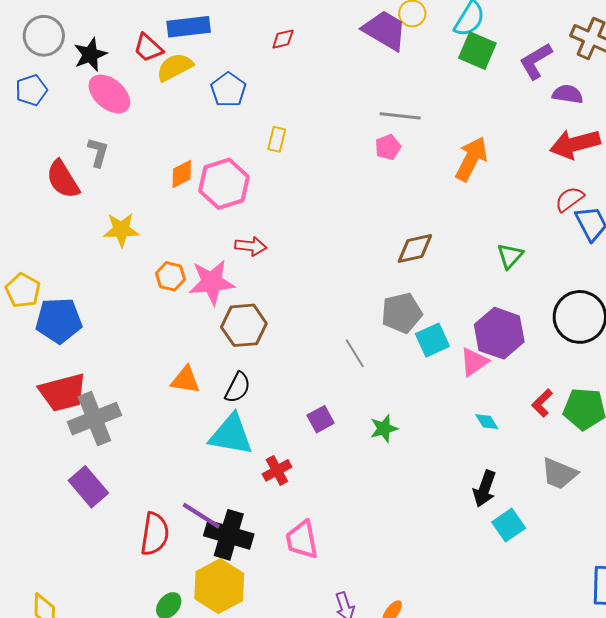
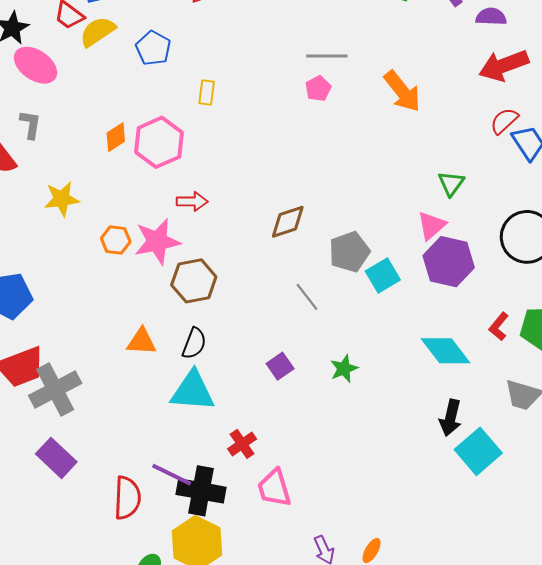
orange arrow: (471, 159) -> (402, 91), turned 120
brown diamond: (415, 249) -> (288, 222), moved
pink triangle: (474, 362) -> (432, 226), moved
cyan diamond: (487, 422) -> (445, 351), size x2.0
red cross: (277, 470) -> (242, 444), moved
cyan square: (509, 525) -> (478, 451), size x1.4

